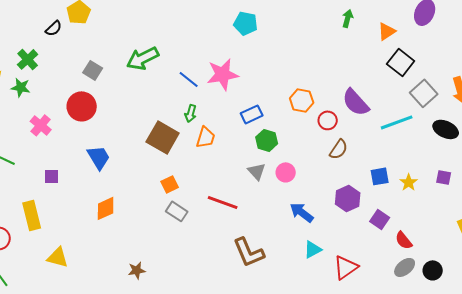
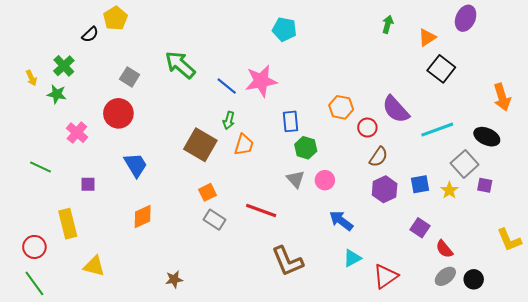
green arrow: (143, 58) -> (180, 65), turned 68
gray square: (424, 93) -> (465, 164), moved
blue rectangle: (252, 114) -> (290, 121), turned -70
purple hexagon: (348, 198) -> (385, 189), moved

